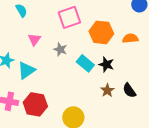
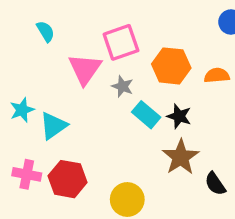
pink triangle: (34, 39) -> (85, 69), moved, size x1.6
gray star: (60, 49) -> (123, 86), moved
brown star: (107, 90) -> (181, 157), size x1.6
black semicircle: (129, 90) -> (215, 184), moved

